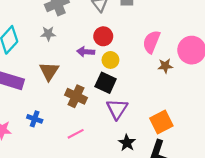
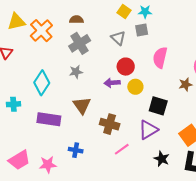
pink semicircle: (151, 42) -> (160, 58), moved
black square: (106, 83) -> (158, 106), moved
purple triangle: (117, 109) -> (148, 130), turned 35
pink line: (76, 134) -> (122, 149), moved

